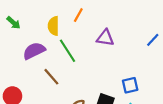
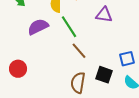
brown line: (51, 77) -> (79, 51), moved

